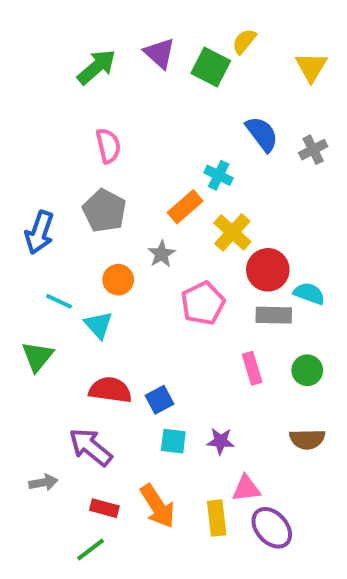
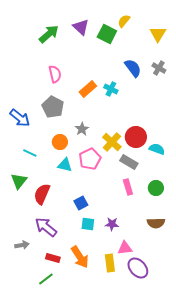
gray cross: (313, 150) -> (159, 68), moved, turned -32
orange rectangle: (185, 207) -> (88, 89), moved
blue arrow: (39, 232) -> (20, 118), turned -70
yellow cross: (232, 232) -> (112, 142), moved
pink pentagon: (203, 303) -> (90, 159), moved
gray rectangle: (274, 315) -> (129, 162), moved, turned 30
cyan triangle: (98, 325) -> (65, 165), moved, turned -35
red semicircle: (110, 390) -> (42, 194), moved, turned -75

